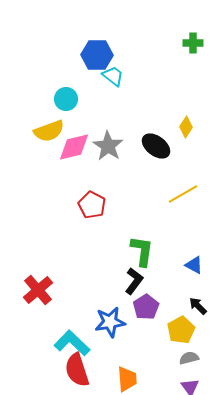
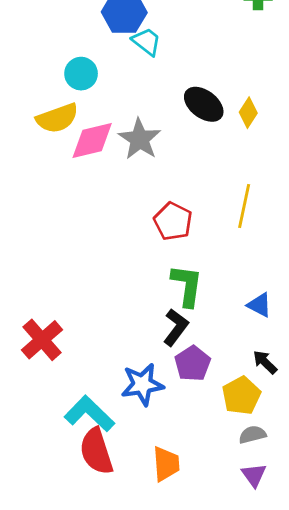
black ellipse: (156, 146) -> (204, 104), moved
yellow line: (183, 194) -> (244, 206), turned -48
red pentagon: (92, 205) -> (173, 221), moved

